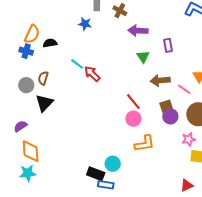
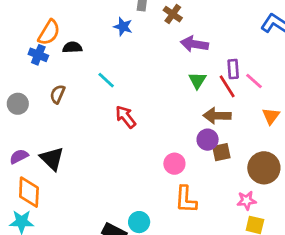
red arrow: (92, 74) -> (126, 117), moved
gray circle: (26, 85) -> (18, 104), moved
pink line: (184, 89) -> (254, 81), moved
red line: (133, 102) -> (227, 86), moved
black triangle: (44, 103) -> (52, 159), moved, turned -36
purple circle: (170, 116) -> (208, 140), moved
orange L-shape: (145, 144) -> (186, 199), turned 95

